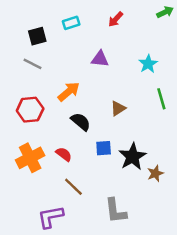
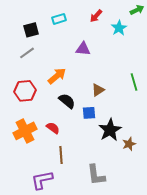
gray line: (32, 64) -> (27, 53), turned -63
cyan star: (148, 64) -> (119, 28), moved
blue square: (104, 148) -> (89, 113), moved
brown line: (73, 187) -> (61, 155), turned 42

